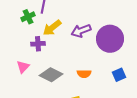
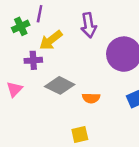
purple arrow: (81, 31) -> (89, 25), moved, turned -78
gray diamond: (51, 75) -> (60, 85), moved

